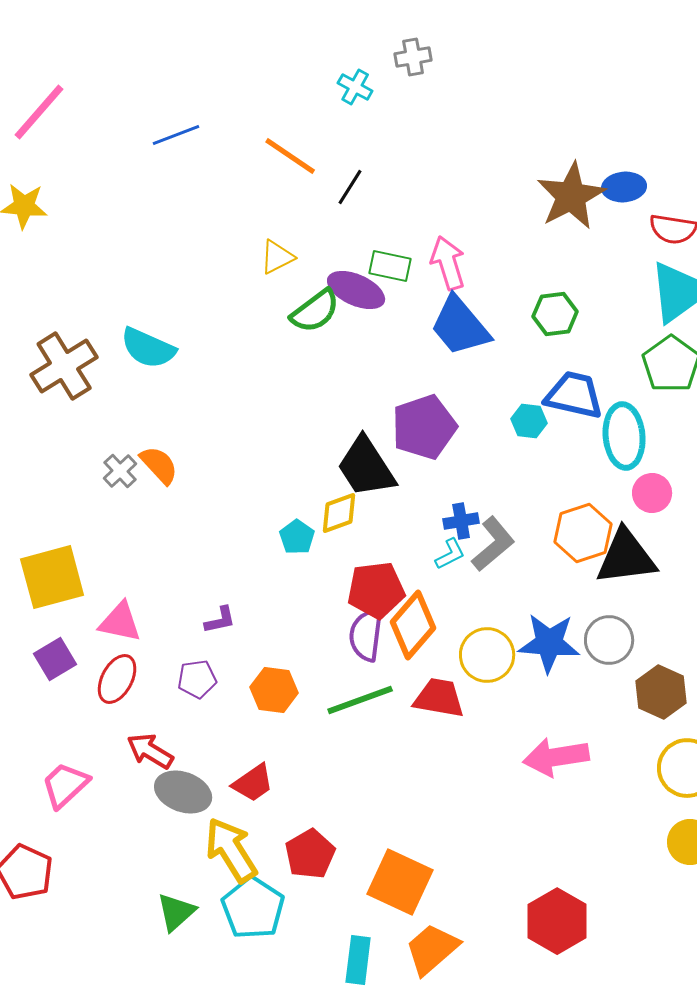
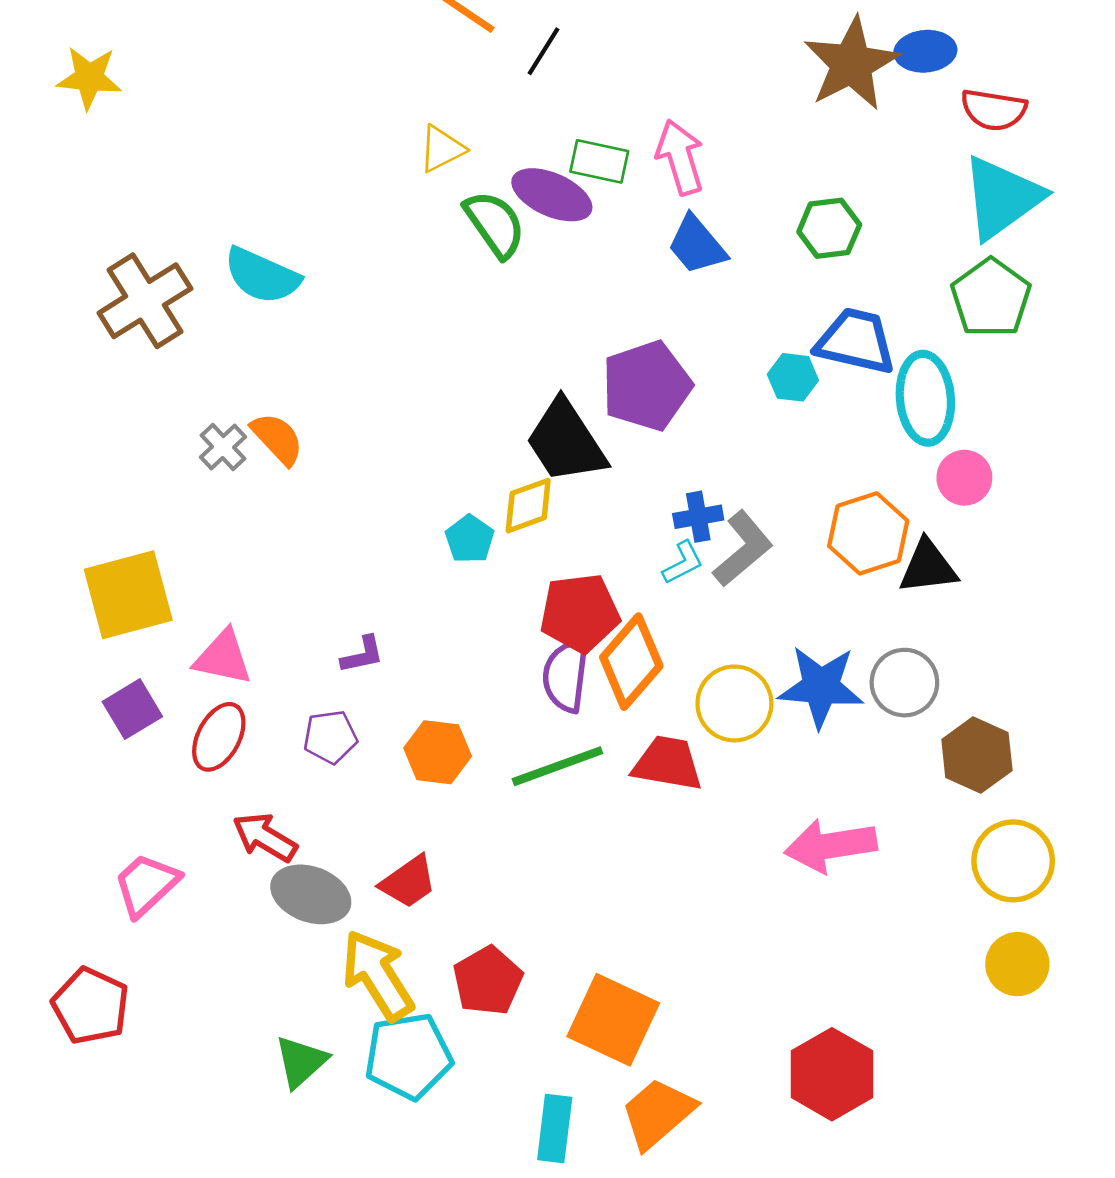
green semicircle: (315, 311) -> (495, 224), turned -88
blue trapezoid: (460, 326) -> (697, 245), size x0.7
black triangle: (626, 557) -> (928, 567), size x0.7
cyan pentagon: (253, 908) -> (408, 1056), turned 30

